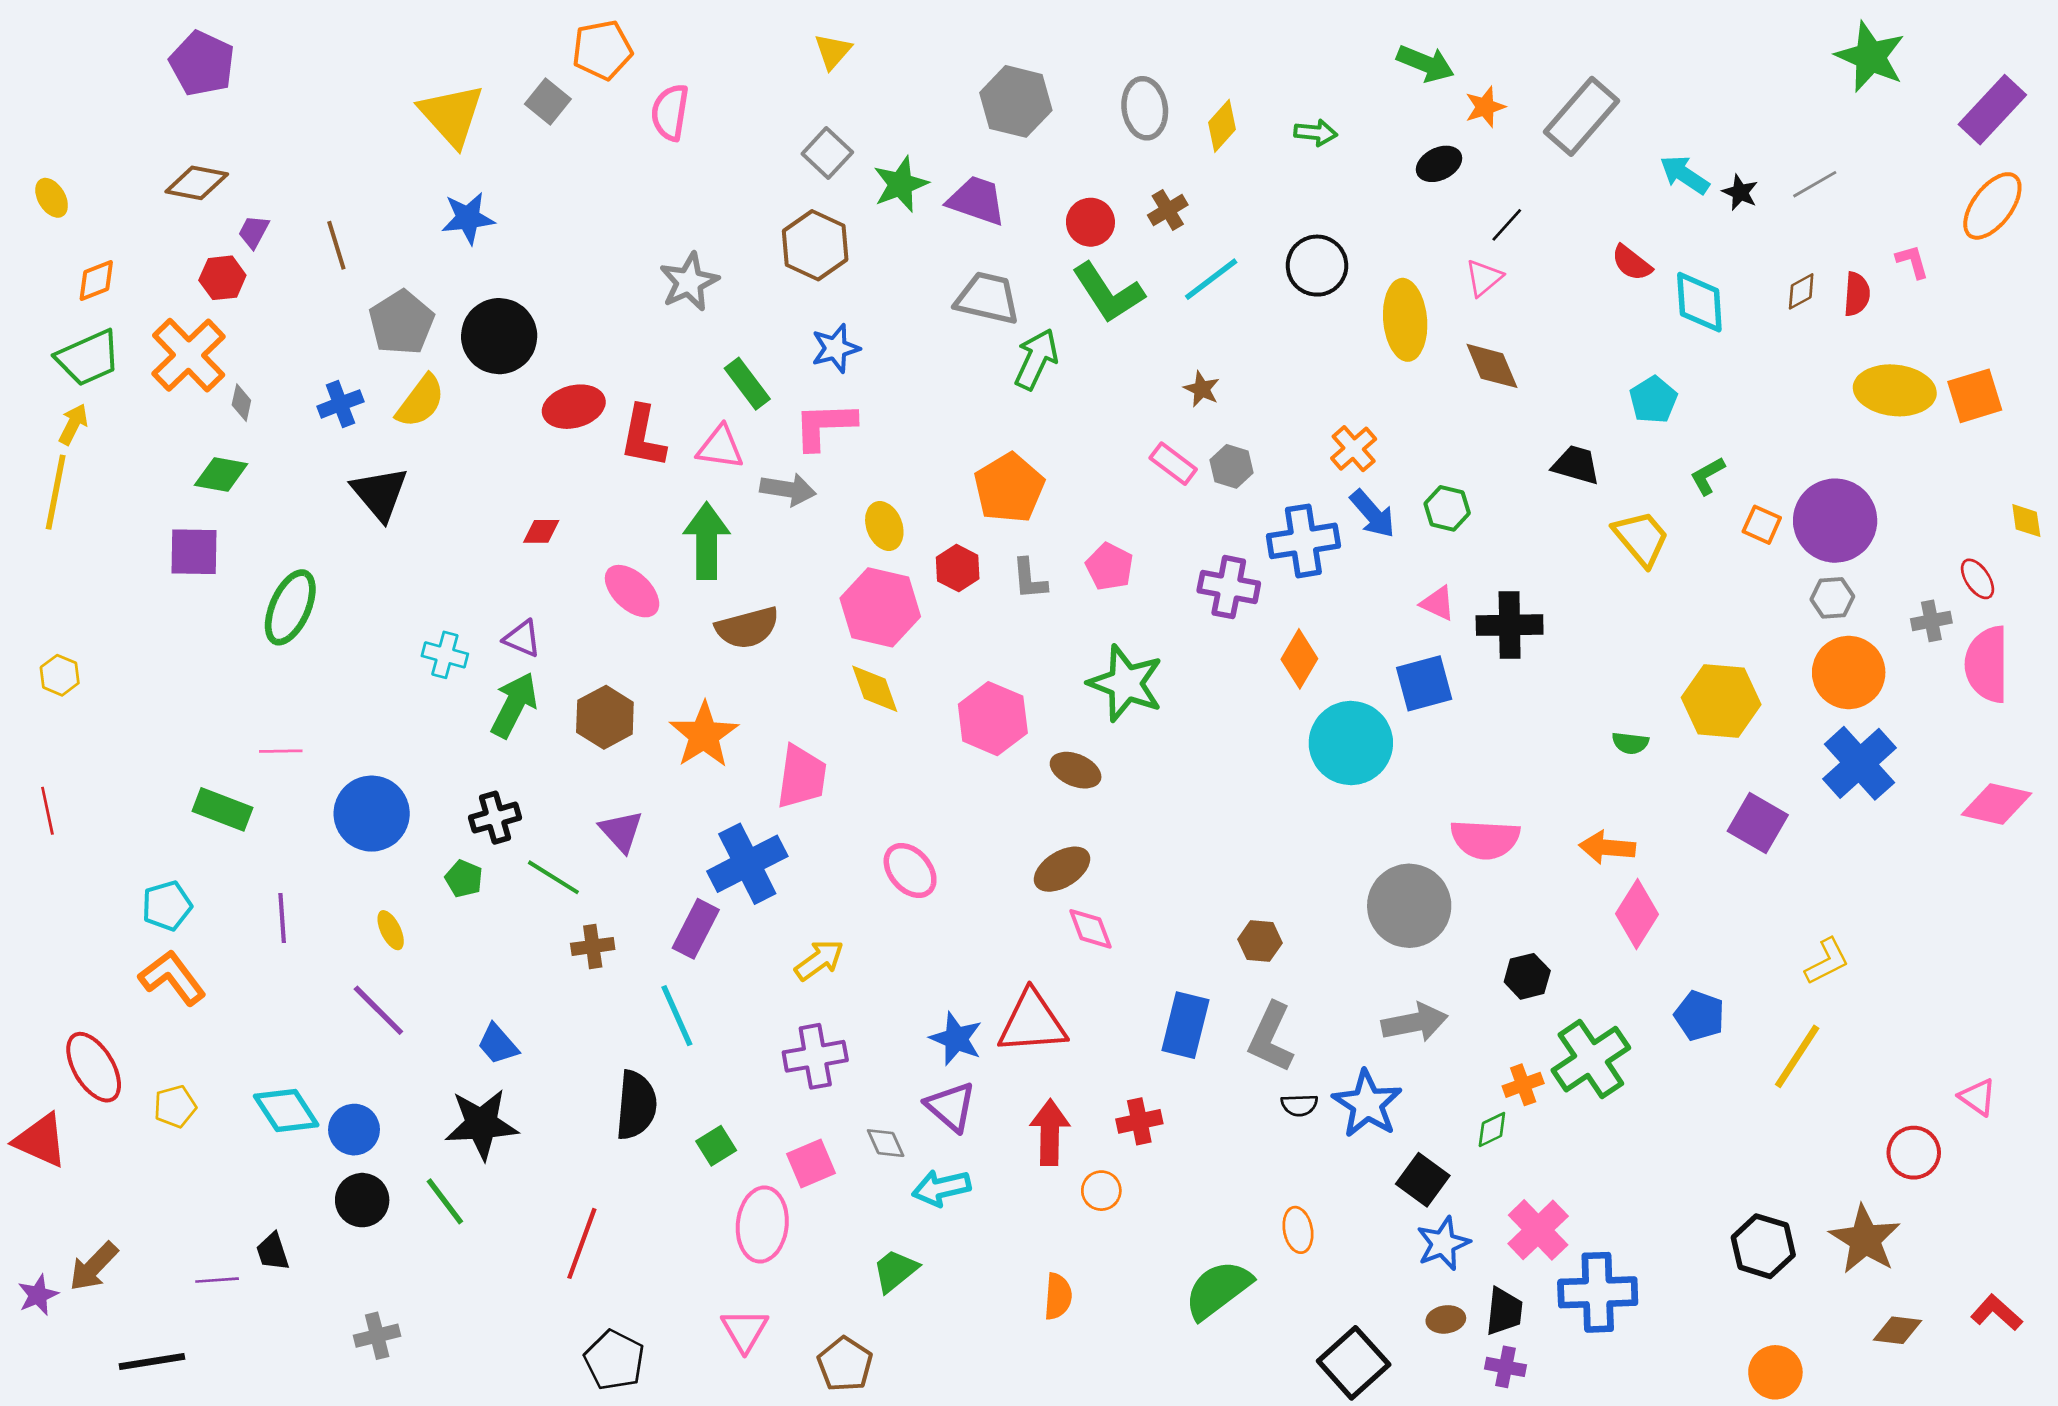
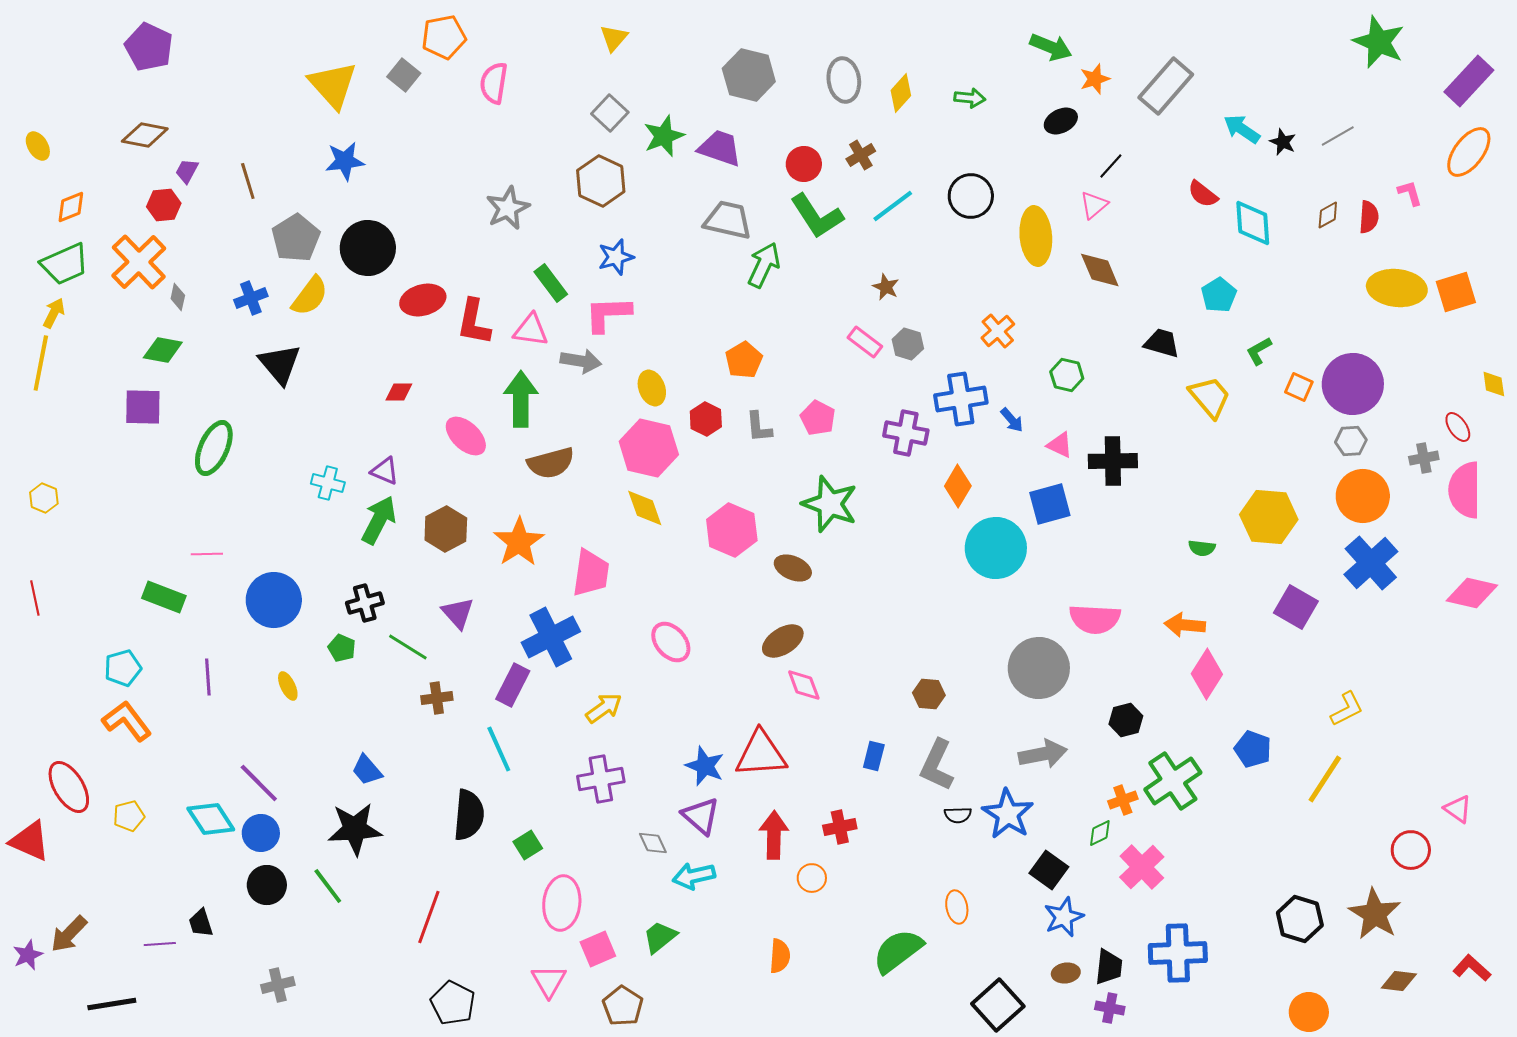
orange pentagon: (1009, 488) -> (744, 360), size x0.7
blue arrow: (1373, 514) -> (1012, 420), moved, size x0.7
purple line: (378, 1010) -> (259, 783), moved
blue rectangle: (1185, 1025) -> (874, 756), size x0.6
pink square: (811, 1163) -> (598, 949), moved
pink cross: (1538, 1230) -> (1142, 867), moved

